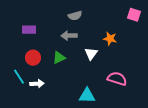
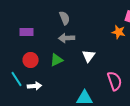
gray semicircle: (75, 16) -> (65, 18), moved, turned -96
orange star: (110, 39) -> (119, 32), moved
pink semicircle: (117, 79) -> (115, 81), turned 54

